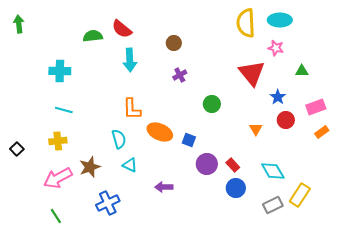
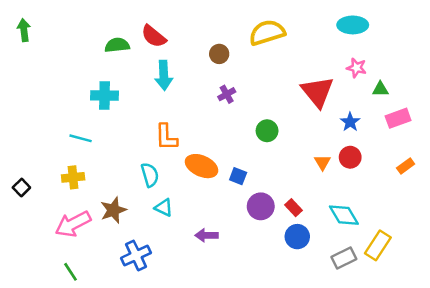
yellow semicircle: (246, 23) -> (267, 33), moved, turned 76
pink star: (276, 48) -> (356, 68), moved
cyan cross: (60, 71) -> (105, 96), moved
pink rectangle: (316, 107) -> (398, 118), moved
red circle: (286, 120) -> (350, 157), moved

